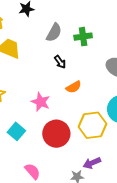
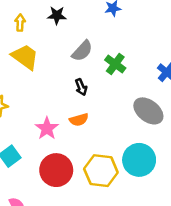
green cross: (83, 37) -> (115, 64), turned 30
orange semicircle: (74, 87) -> (79, 120), moved

